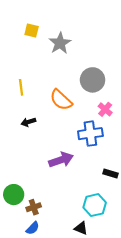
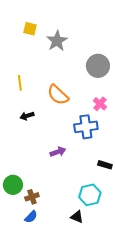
gray circle: (93, 80) -> (98, 66), moved
purple arrow: (61, 160) -> (58, 152), size x0.7

